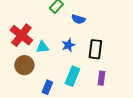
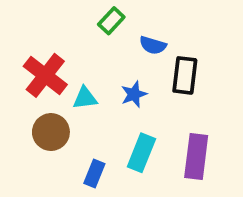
black rectangle: (95, 49) -> (185, 75), moved
purple rectangle: (101, 78) -> (196, 157), size x1.6

